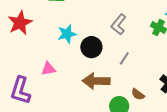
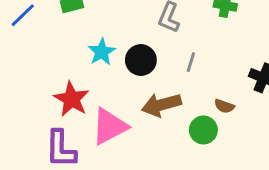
red star: (20, 23) -> (71, 99), moved
pink triangle: (48, 69) -> (109, 126), moved, size x1.8

